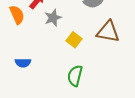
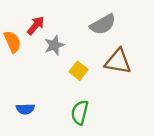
blue semicircle: (23, 63) -> (25, 109), moved

